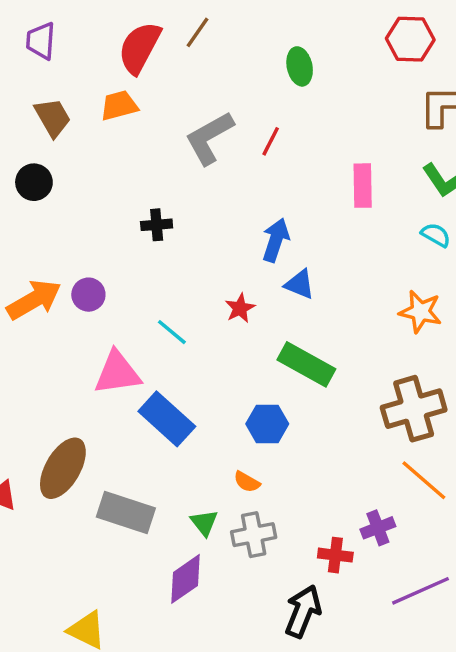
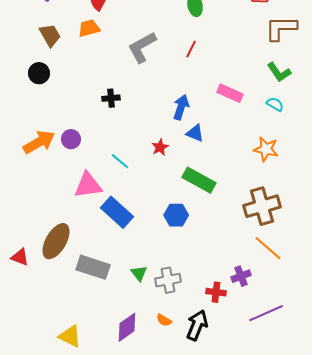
red line: (271, 141) -> (191, 49), moved
pink rectangle: (363, 186) -> (230, 93), moved, turned -65
orange semicircle: (247, 482) -> (164, 320), moved
purple diamond: (186, 579) -> (127, 327), moved

